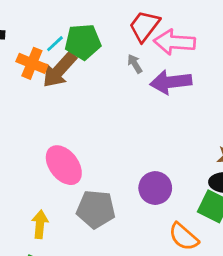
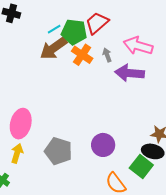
red trapezoid: (144, 26) -> (97, 23), moved
orange cross: (32, 63) -> (82, 55), moved
pink ellipse: (64, 165) -> (21, 124), moved, turned 40

